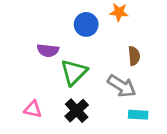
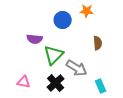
gray arrow: (122, 86) -> (77, 68), moved
cyan rectangle: (138, 115) -> (101, 86), turned 64

